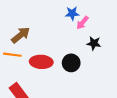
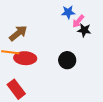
black star: (94, 43) -> (84, 30), moved
red ellipse: (41, 62) -> (25, 58), moved

